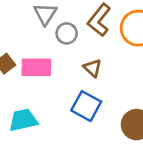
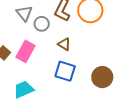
pink rectangle: (36, 67) -> (25, 51), turned -50

